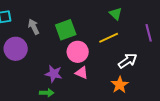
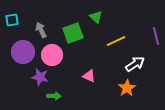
green triangle: (116, 14) -> (96, 17), moved
pink circle: (78, 52) -> (52, 55), moved
purple star: (54, 74) -> (40, 77), moved

